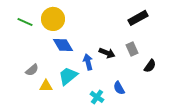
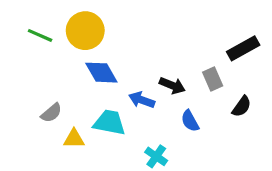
black rectangle: (138, 18) -> (243, 48), moved
blue arrow: (88, 62) -> (142, 100), turned -56
cyan trapezoid: (68, 76) -> (109, 123), turned 50
blue semicircle: (119, 88) -> (190, 121), moved

